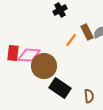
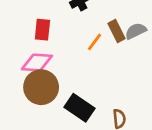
red rectangle: (13, 53) -> (42, 30), moved
brown circle: (44, 66) -> (41, 87), moved

